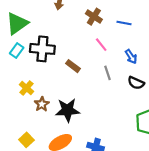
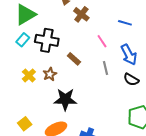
brown cross: (94, 17) -> (81, 14), moved
blue arrow: (131, 57) -> (129, 55), size x1.5
brown star: (42, 104) -> (50, 74), moved

